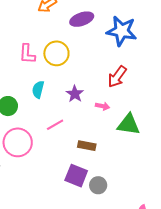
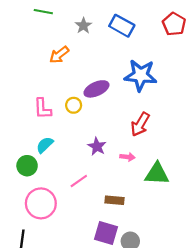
purple ellipse: (82, 19) -> (96, 89), moved
yellow circle: (56, 53) -> (74, 105), size x0.6
cyan semicircle: (38, 89) -> (45, 145), moved, turned 36

